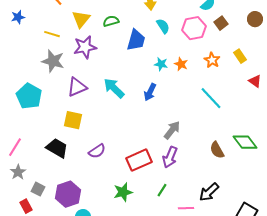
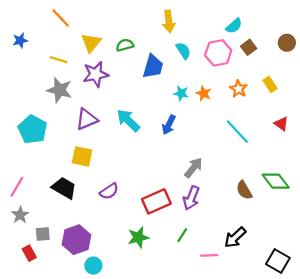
red triangle: (255, 81) -> (281, 124), moved
gray square: (38, 189) -> (43, 234), turned -32

